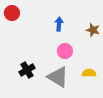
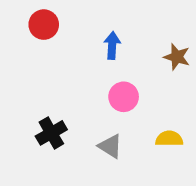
red circle: (12, 13) -> (44, 25), moved
gray triangle: (58, 77) -> (110, 146), size x0.6

